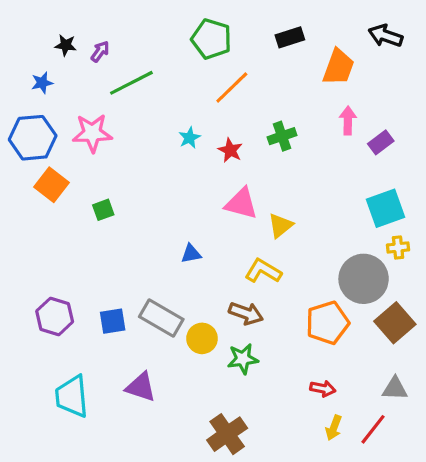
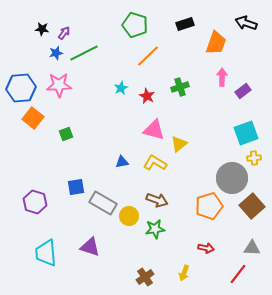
blue star: (42, 83) -> (56, 53), moved
yellow L-shape: (263, 271) -> (155, 163), moved
blue square: (113, 321) -> (76, 187), moved
yellow arrow: (334, 428) -> (184, 273), moved
brown cross: (227, 434) -> (145, 277), size x0.7

